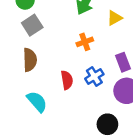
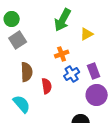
brown semicircle: (30, 60) -> (27, 72), moved
blue cross: (94, 76) -> (72, 74), moved

